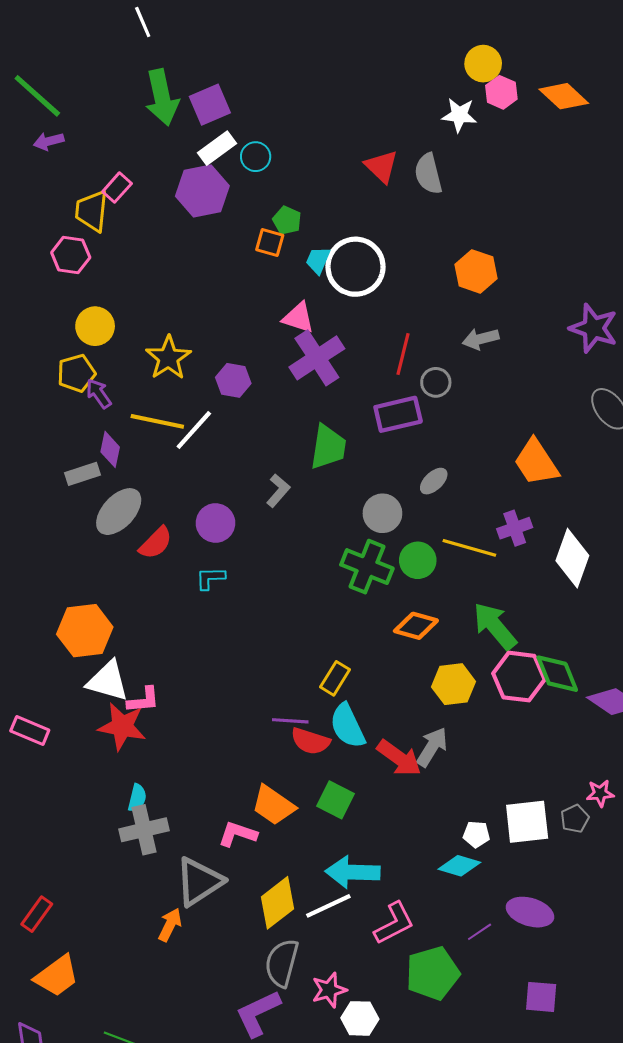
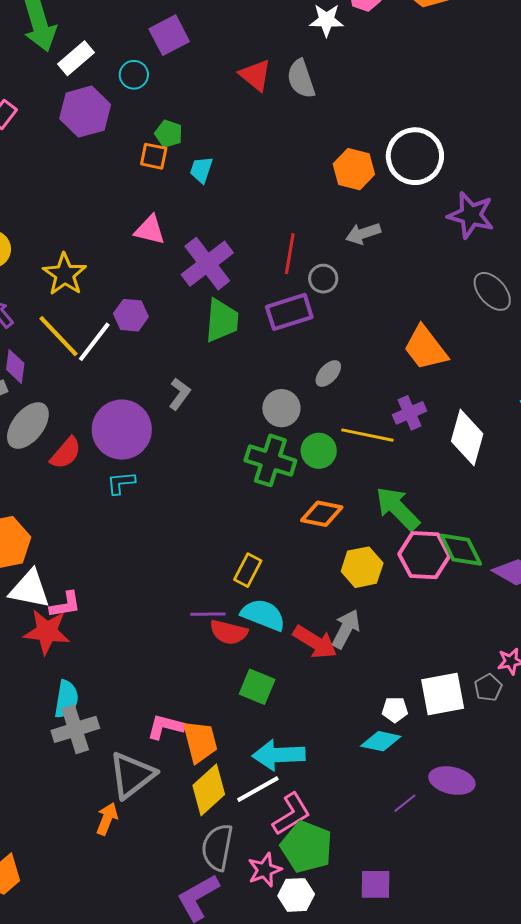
purple square: (210, 105) -> (169, 35), moved
white rectangle: (217, 148) -> (76, 58), moved
white circle: (355, 267) -> (415, 156), moved
pink triangle: (298, 318) -> (150, 230), moved
purple hexagon: (233, 380) -> (131, 315), moved
yellow line: (157, 421) -> (59, 336), turned 39
green trapezoid: (328, 447) -> (222, 320), moved
purple circle: (215, 523) -> (122, 430), size x1.6
cyan semicircle: (347, 726) -> (263, 615), turned 141
cyan semicircle: (137, 798) -> (66, 699), size x1.4
orange trapezoid: (273, 805) -> (200, 741), moved, turned -135
pink L-shape: (394, 923) -> (291, 814), moved
green pentagon: (433, 973) -> (307, 847), moved, turned -30
purple square: (541, 997) -> (376, 884), moved

